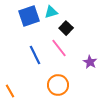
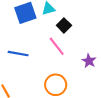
blue line: (35, 55) -> (18, 54), moved, turned -54

